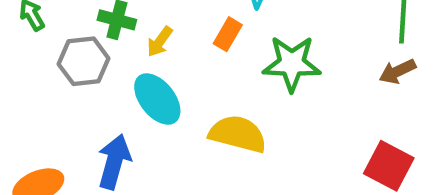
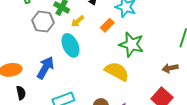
brown arrow: (397, 71) -> (170, 68), moved
yellow semicircle: (238, 134) -> (117, 71), moved

